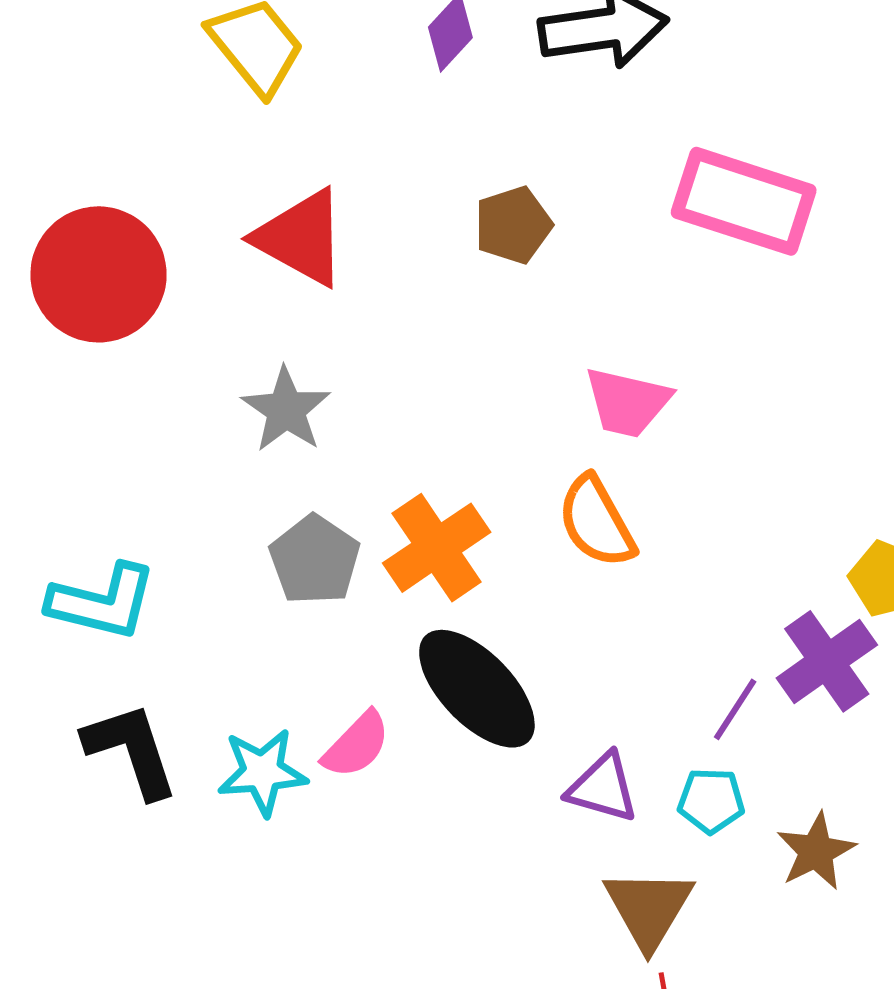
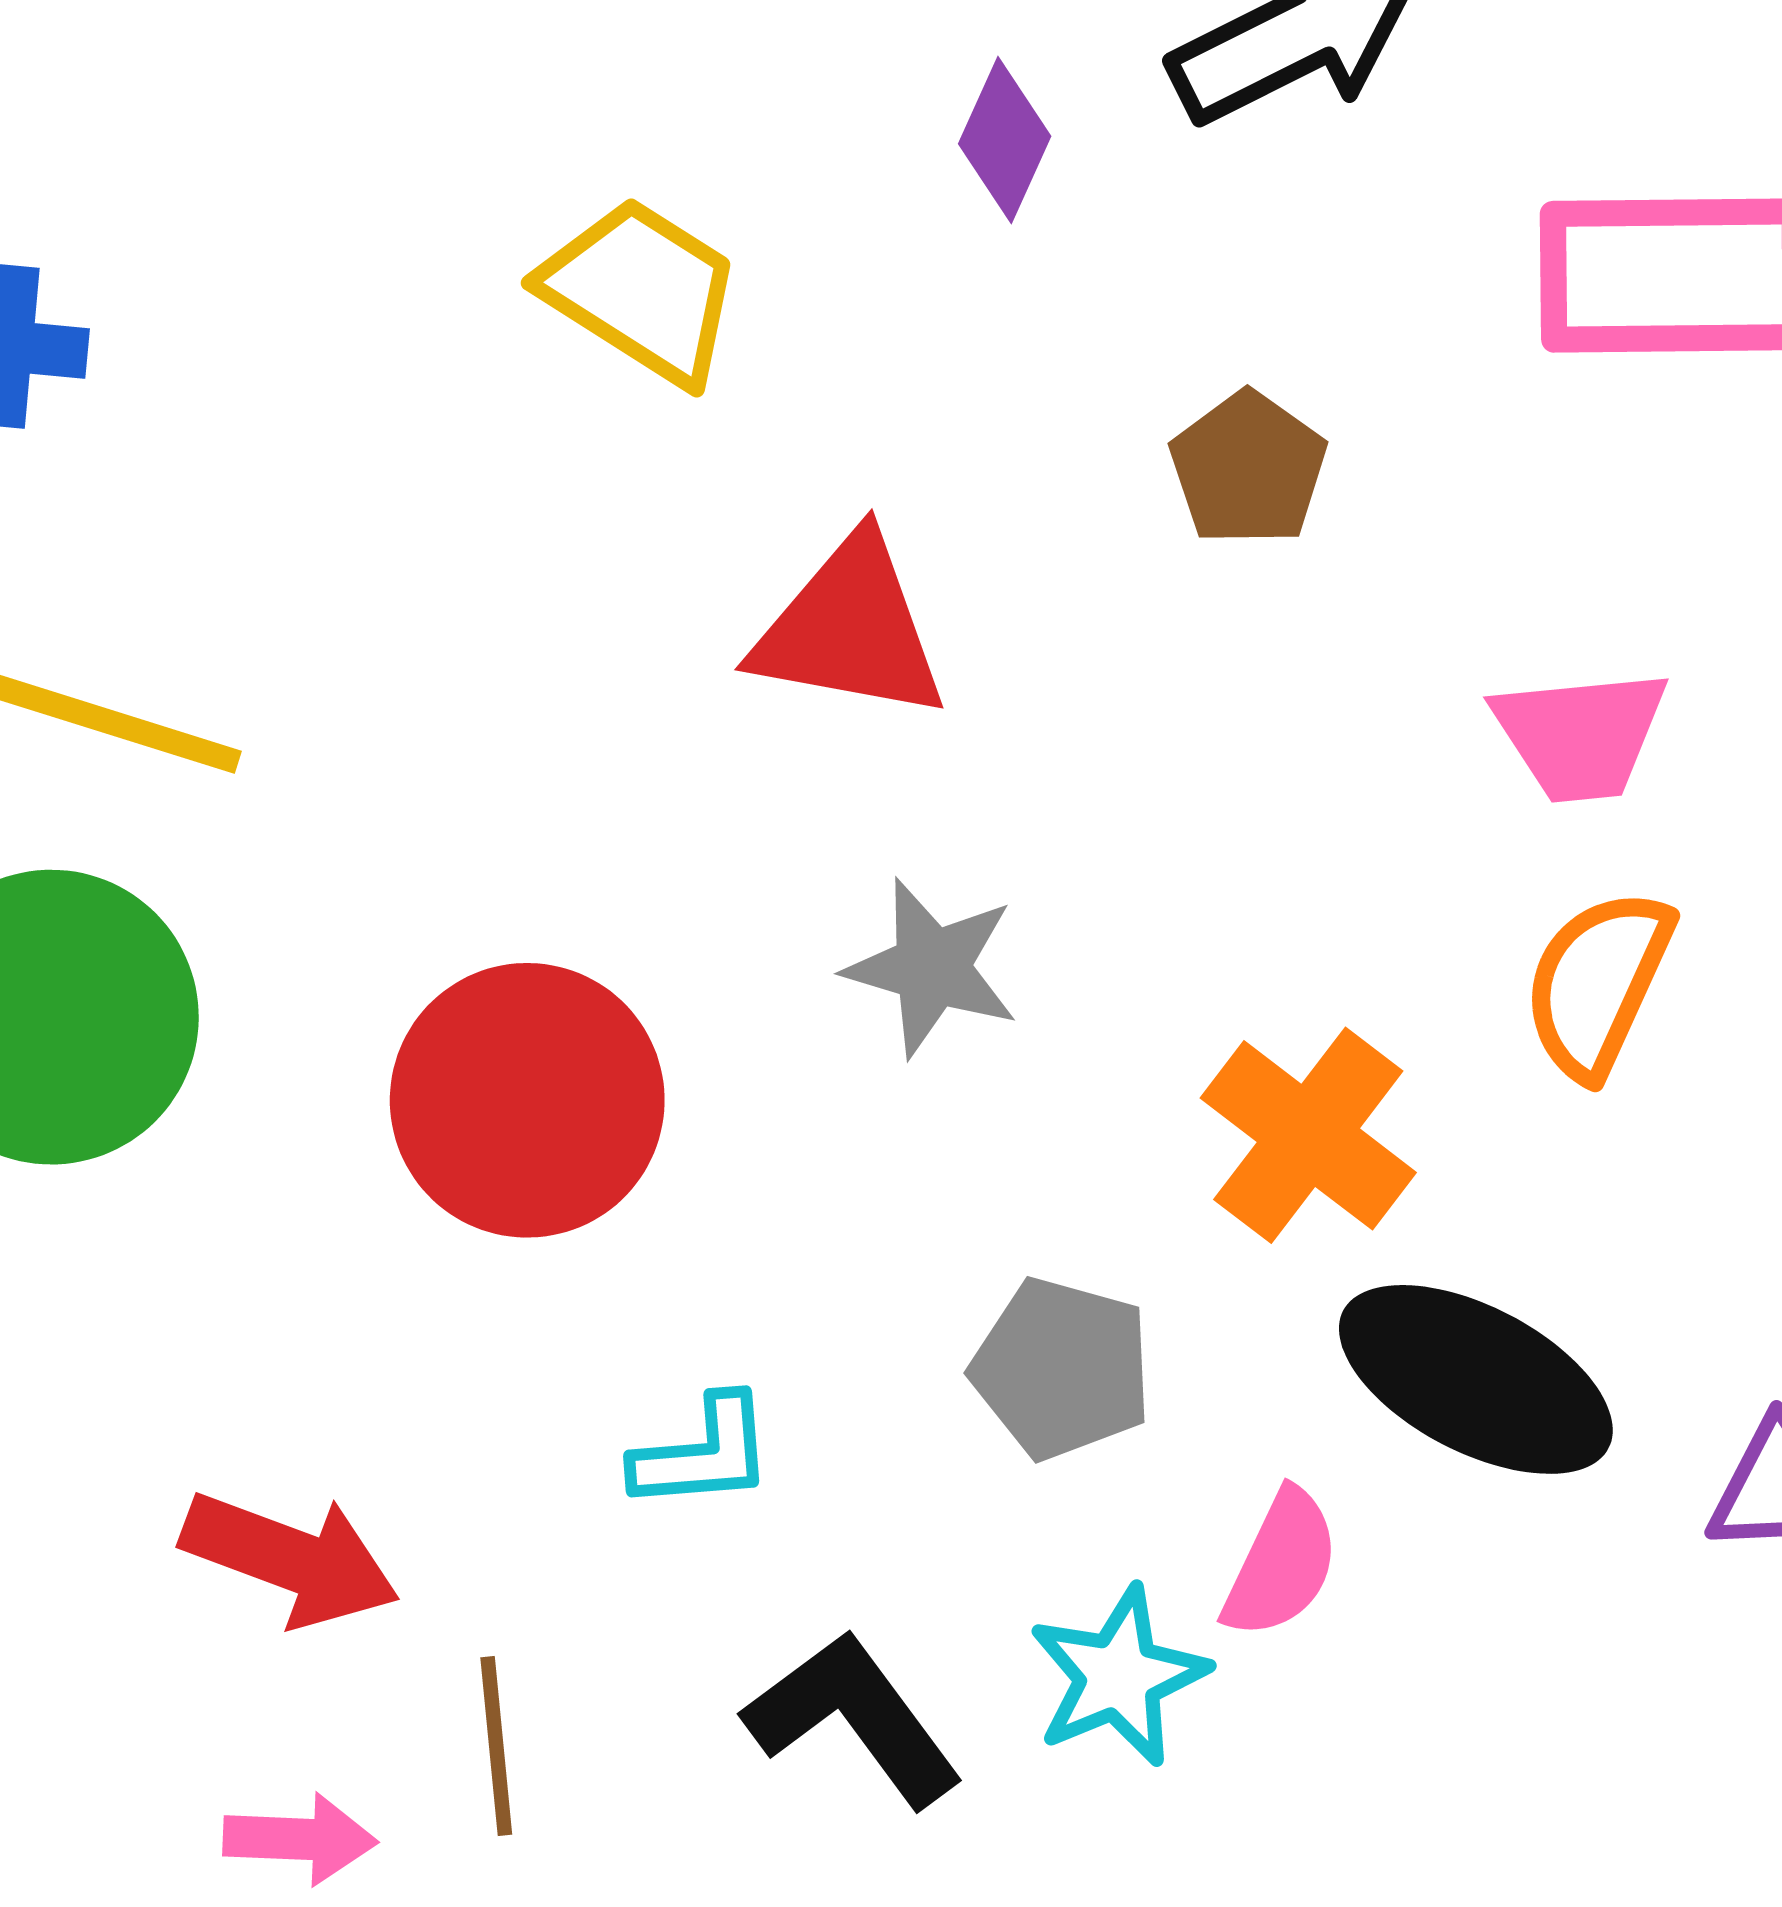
red circle: (99, 274) -> (527, 1100), moved
orange semicircle: (596, 522) -> (1598, 983), turned 72
gray pentagon: (315, 560) -> (1062, 1369), moved
cyan L-shape: (102, 602) -> (703, 1453), size x0.7

